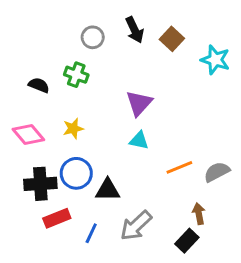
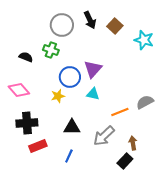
gray circle: (93, 37) -> (62, 25), size x1.5
yellow star: (73, 129) -> (58, 96), moved
gray semicircle: (217, 172) -> (145, 102), moved
blue circle: (76, 173) -> (70, 77), moved
gray arrow: (136, 226) -> (104, 136), moved
blue line: (91, 233) -> (69, 156), moved

